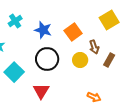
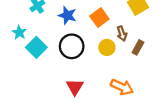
cyan square: (14, 72) -> (36, 47), moved
red triangle: (41, 91) -> (75, 87), moved
orange arrow: (94, 97) -> (122, 87), size x1.5

